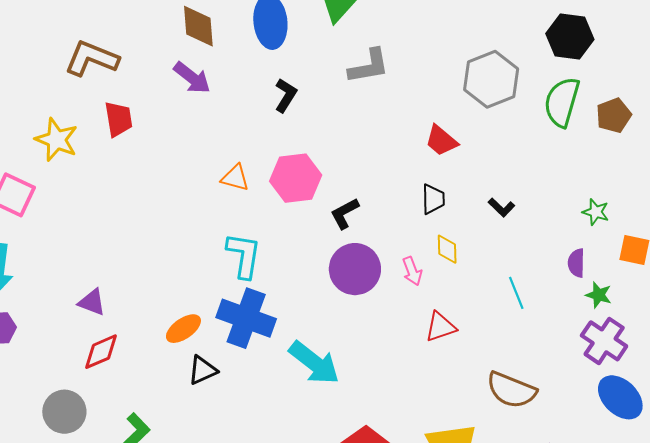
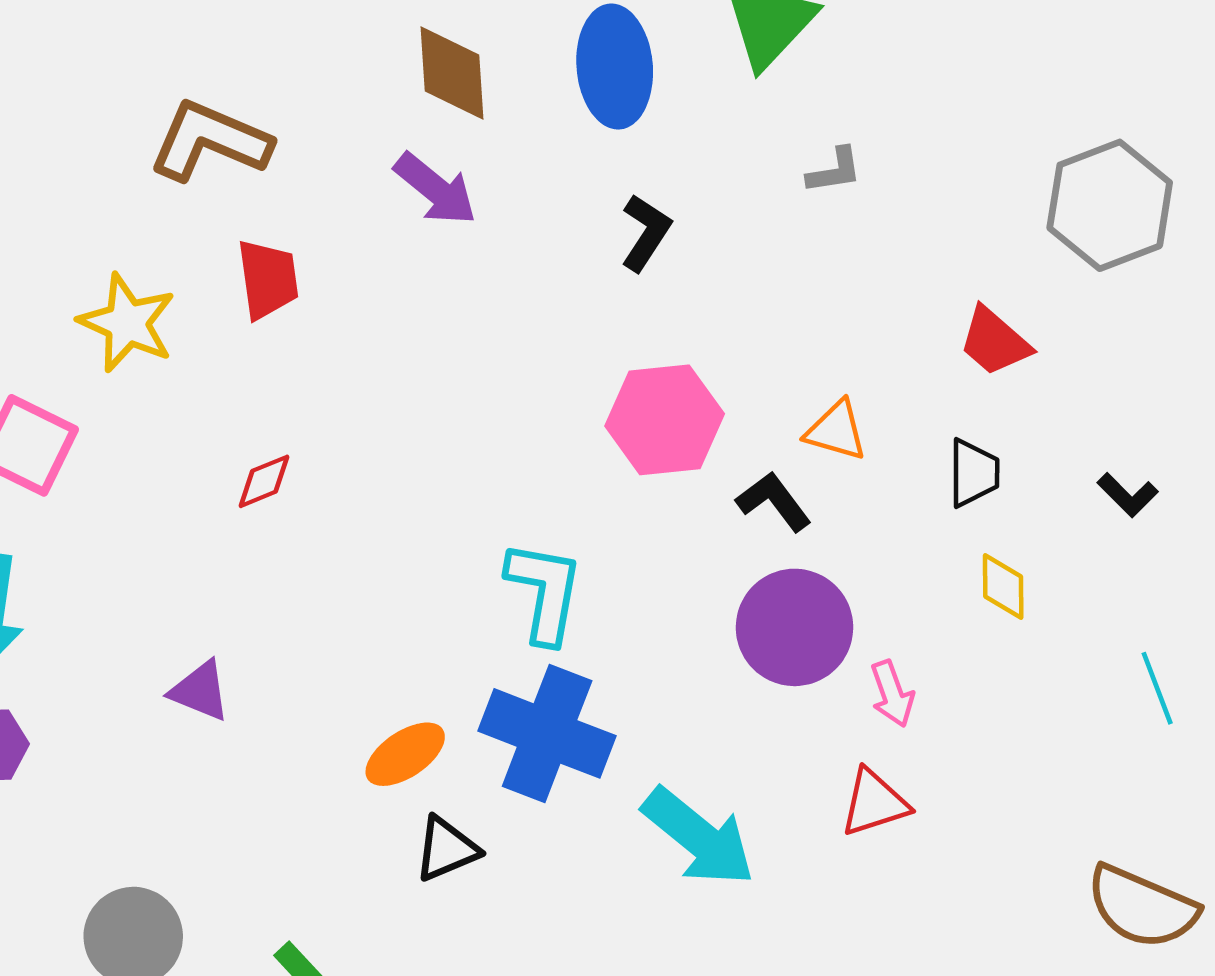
gray L-shape: (369, 66) -> (834, 171), size x0.6
orange triangle: (235, 178) -> (836, 431), moved
black L-shape: (345, 213) -> (774, 501), turned 80
pink arrow: (412, 271) -> (892, 694), moved
red triangle: (441, 327) -> (874, 803), moved
red diamond: (101, 352) -> (264, 481), moved, size x0.7

